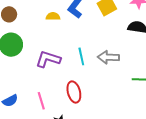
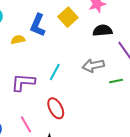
cyan line: (81, 56) -> (55, 72), turned 54
gray arrow: (108, 57) -> (93, 66), moved

